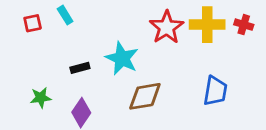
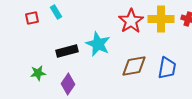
black rectangle: (80, 68) -> (67, 51), size x1.5
brown diamond: (145, 96) -> (134, 66), moved

